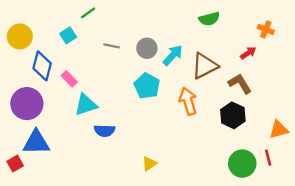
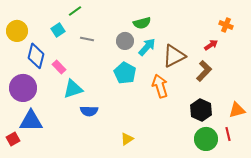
green semicircle: (209, 19) -> (142, 23), moved
gray line: (112, 46) -> (87, 39), moved
brown L-shape: (240, 84) -> (204, 71), turned 75
black hexagon: (233, 115) -> (201, 110), moved

